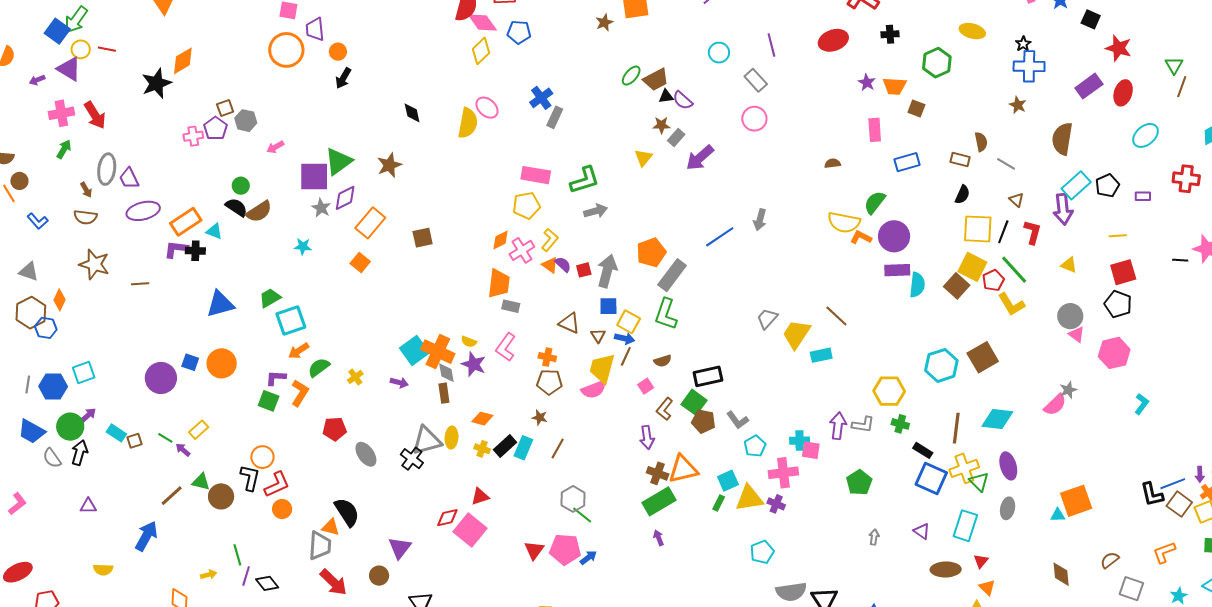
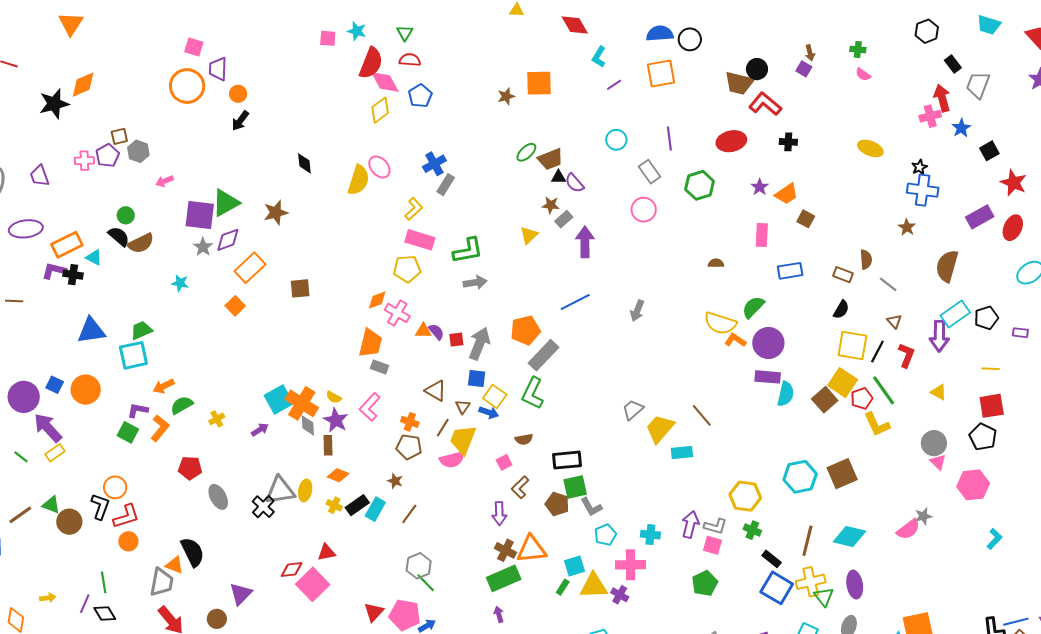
black square: (1091, 19) -> (989, 151), turned 30
blue pentagon: (519, 32) -> (420, 96), turned 30
green hexagon: (937, 63) -> (700, 185), moved
orange trapezoid: (894, 86) -> (787, 194), turned -45
purple arrow: (700, 158) -> (585, 242), turned 124
purple trapezoid: (129, 178) -> (40, 176), moved
blue line: (720, 237) -> (575, 302), moved
yellow L-shape: (550, 240) -> (414, 209), moved
pink cross: (522, 250) -> (397, 313), turned -35
orange triangle: (550, 265) -> (423, 331), turned -42
cyan square: (291, 320) -> (133, 355), moved
brown line: (626, 356) -> (443, 428), moved
purple arrow: (399, 383) -> (260, 430), turned -54
brown rectangle: (444, 393) -> (328, 445), moved
green square: (694, 402) -> (575, 487), moved, turned 35
purple arrow: (183, 450) -> (48, 428), moved, size x2.0
pink square: (811, 450) -> (712, 545), moved
green line: (237, 555) -> (104, 582), moved

